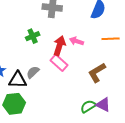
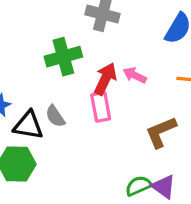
green cross: (33, 36) -> (63, 57), size x1.5
pink rectangle: (59, 63) -> (101, 107), turned 30
gray semicircle: (33, 72) -> (55, 116), turned -88

